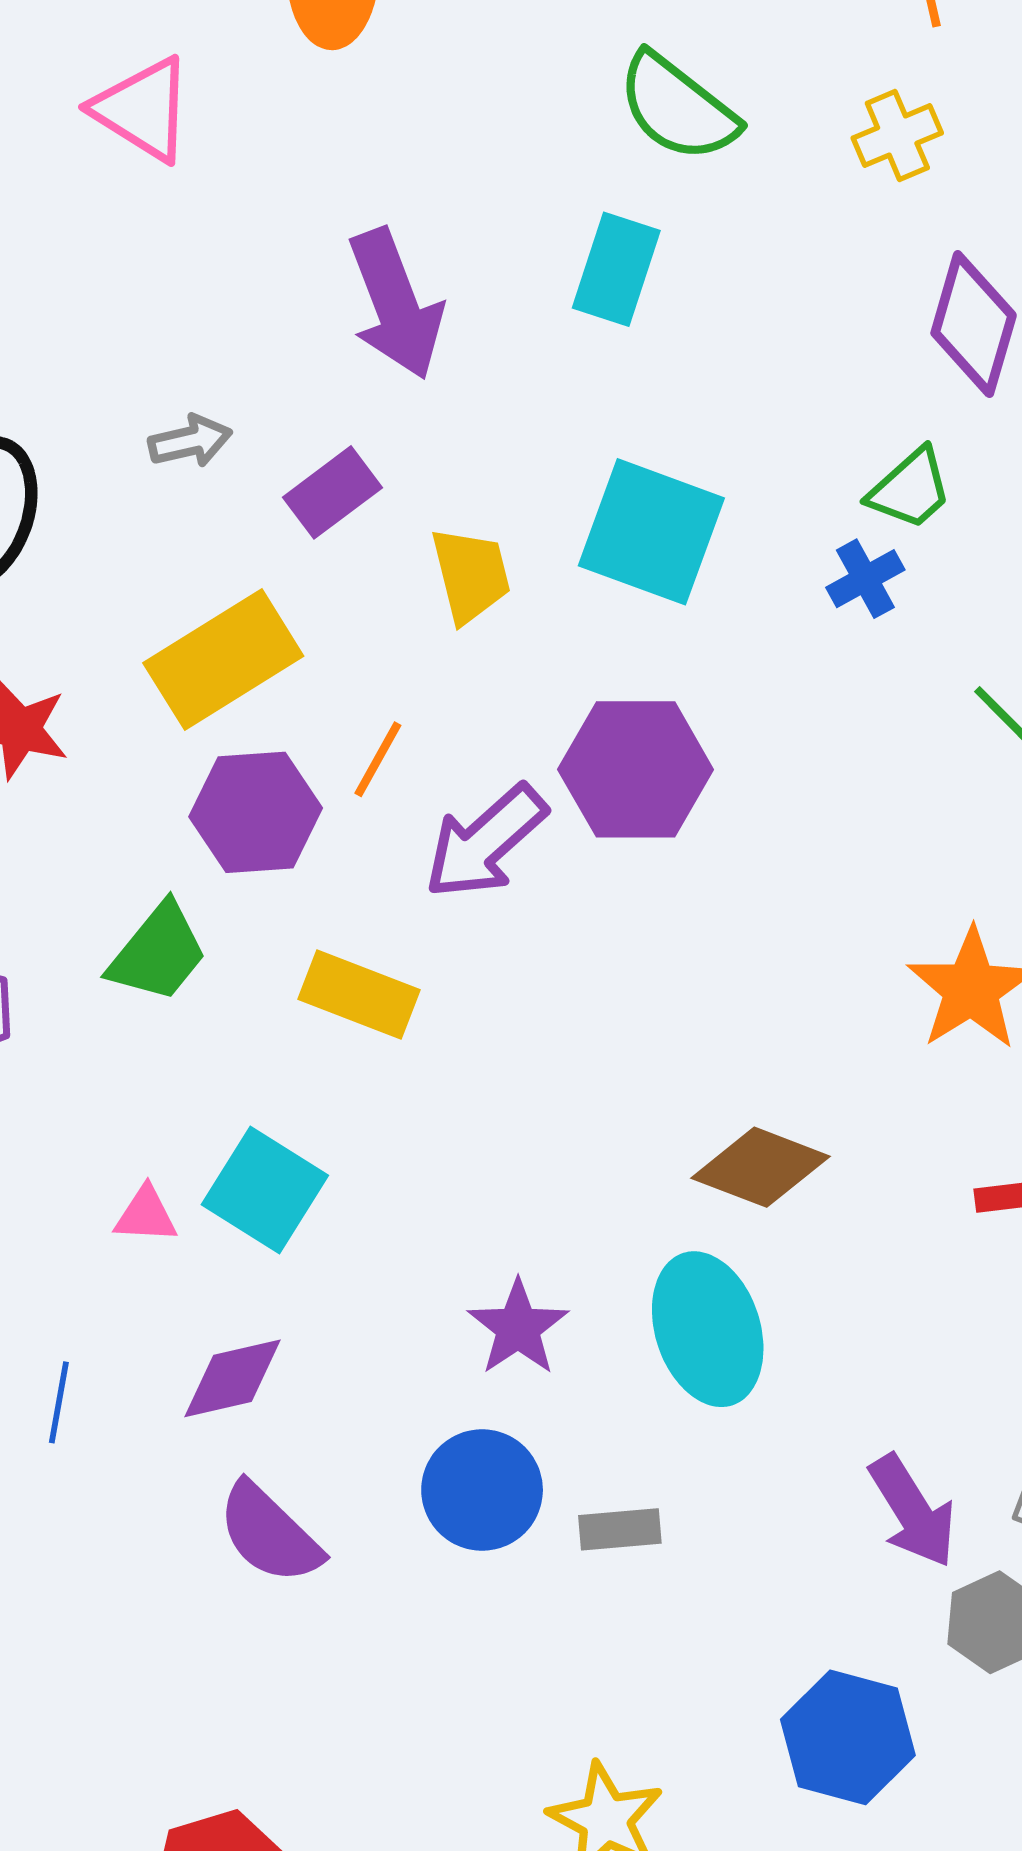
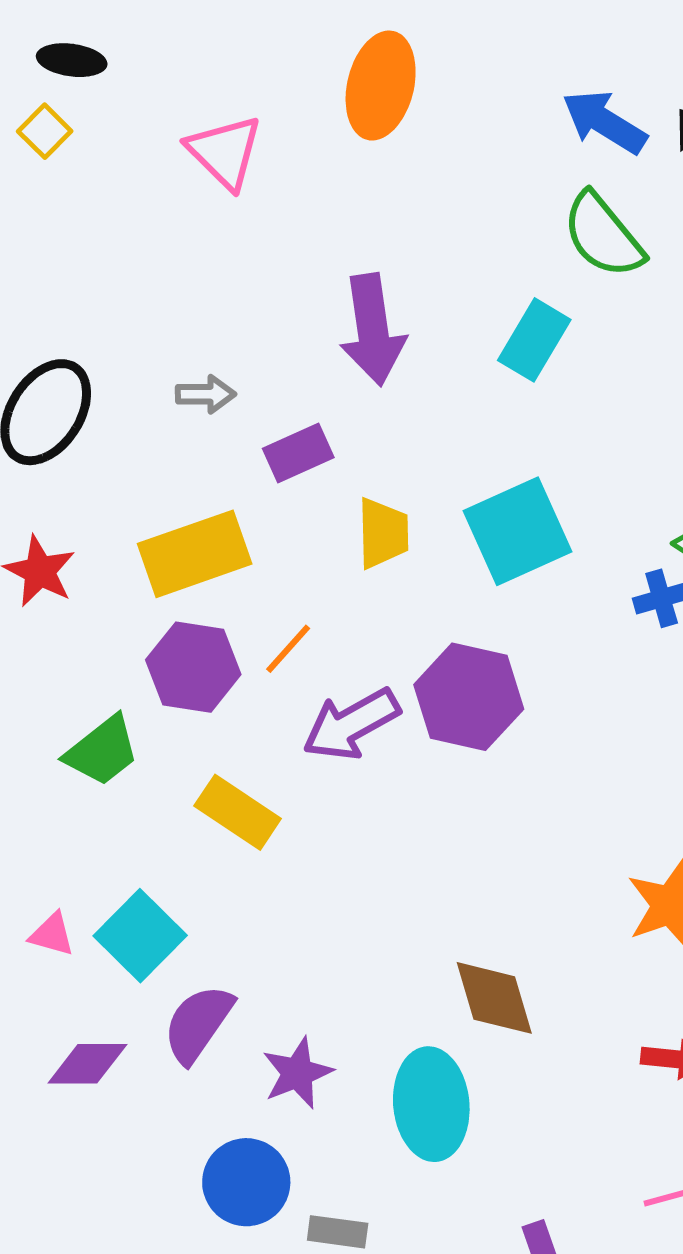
cyan square: (651, 532) -> (518, 531), turned 33
brown diamond: (760, 1167) -> (494, 998), turned 40
purple semicircle: (269, 1533) -> (198, 1024), moved, turned 68

